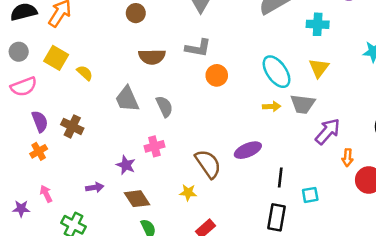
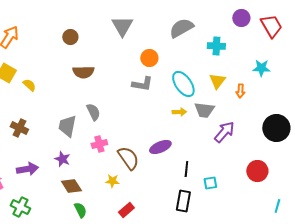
gray L-shape: (198, 48) -> (142, 84), moved
orange circle: (217, 75) -> (149, 58), moved
gray trapezoid: (127, 99) -> (67, 126), moved, turned 35
pink cross: (154, 146) -> (99, 144), moved
orange arrow: (348, 158) -> (240, 91), moved
purple arrow: (95, 187) -> (27, 169), moved, size x1.5

